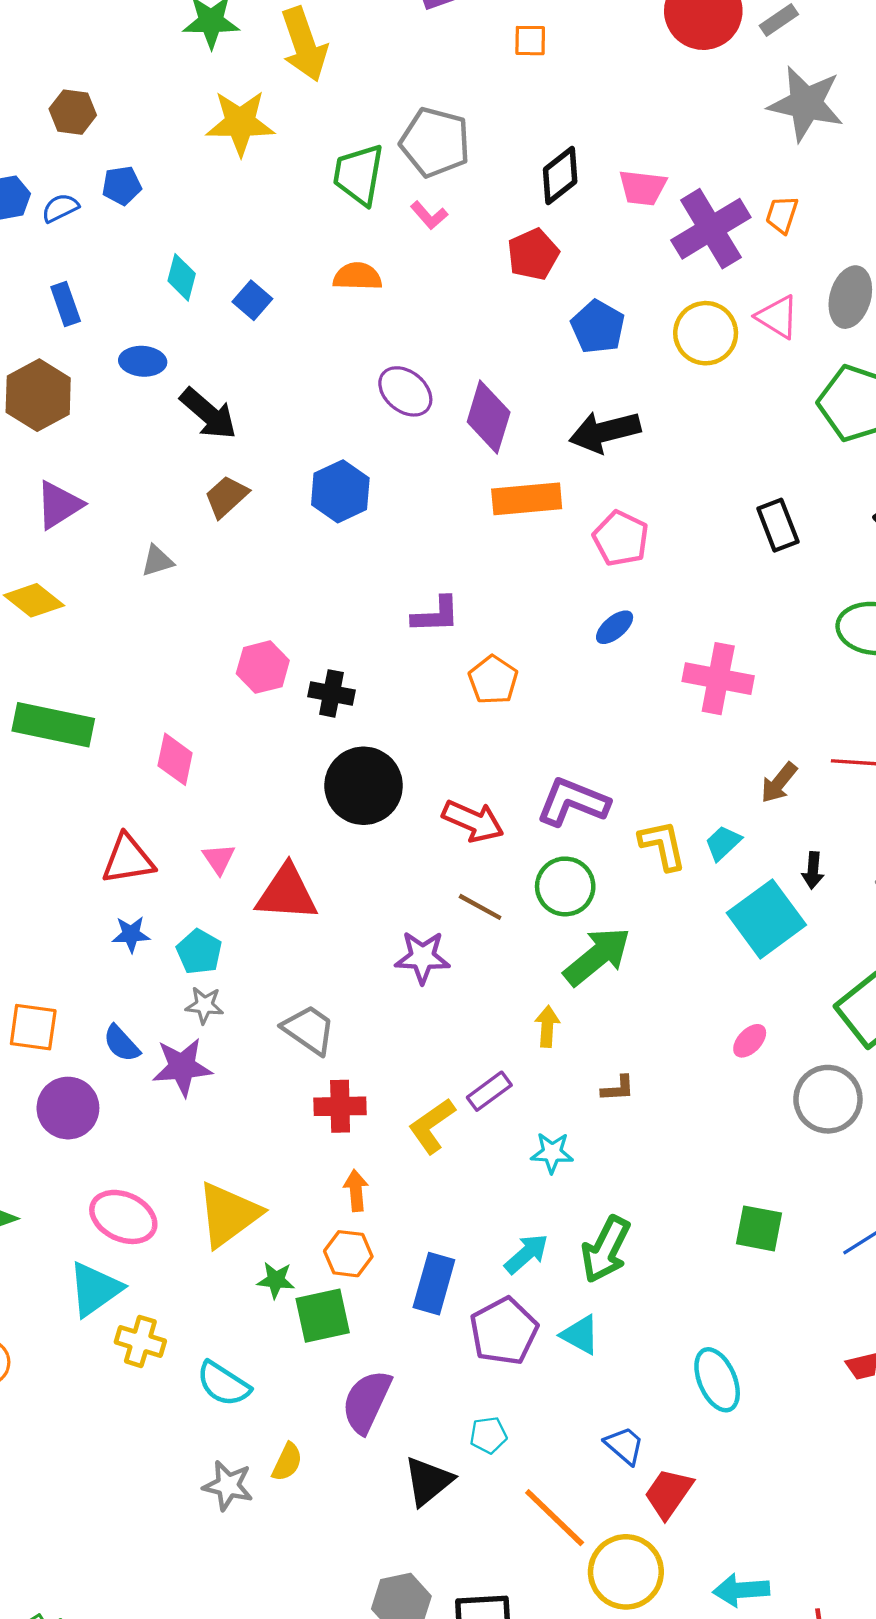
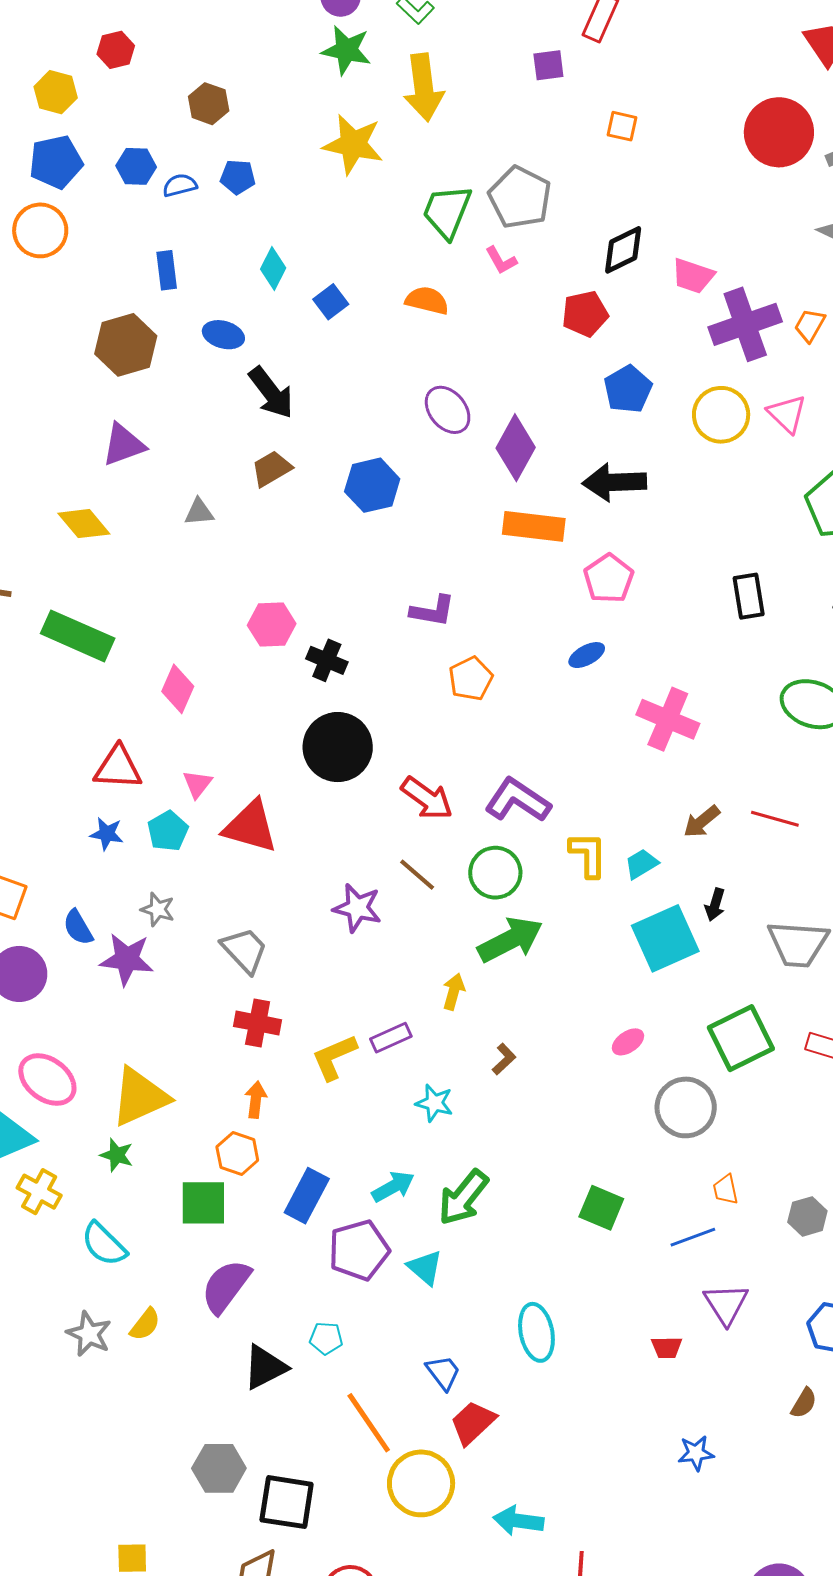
cyan pentagon: (199, 952) -> (168, 831), moved
brown L-shape: (618, 1089) -> (504, 1059), turned -52
green star: (276, 1280) -> (117, 1155), moved

